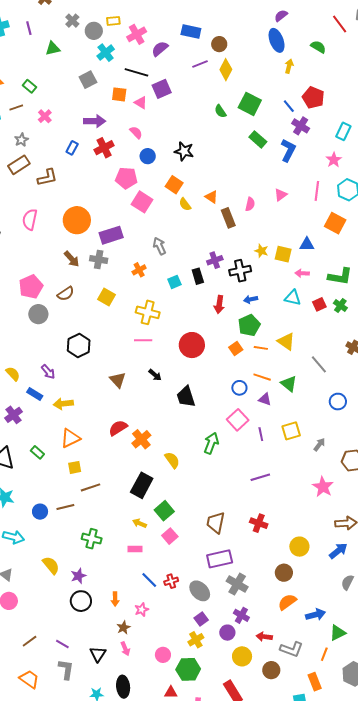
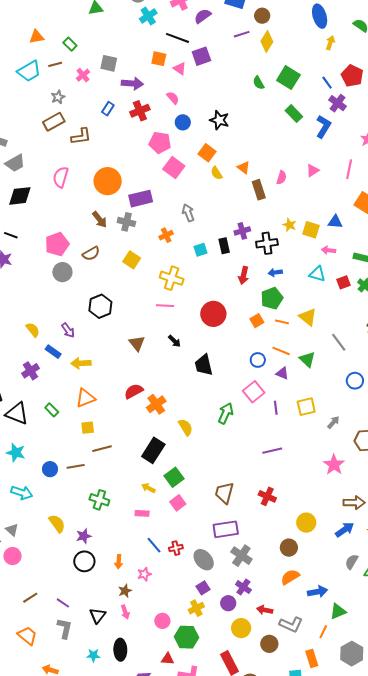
gray square: (88, 80) -> (109, 63), moved, turned 36

